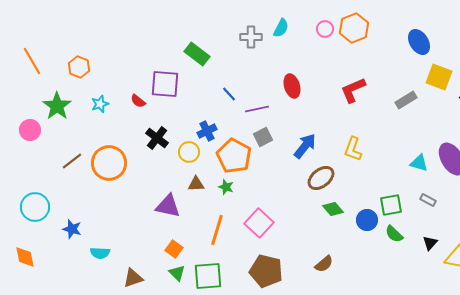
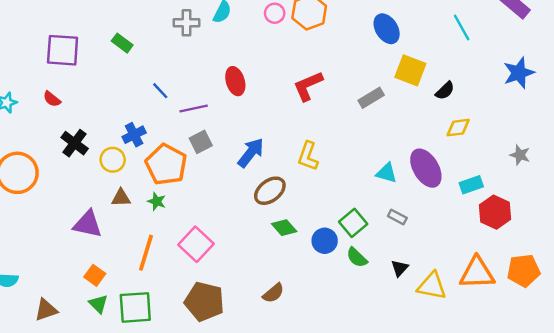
green rectangle: (197, 54) -> (122, 43), size x0.7
purple square: (165, 84) -> (63, 50), moved
green square: (391, 205) -> (353, 223), turned -30

